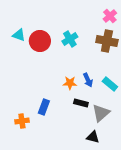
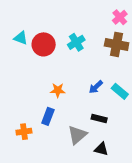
blue arrow: (88, 80) -> (96, 87), turned 72
orange star: (70, 83) -> (58, 90), moved
black rectangle: (81, 103) -> (99, 119), moved
gray triangle: (101, 113) -> (77, 135), moved

